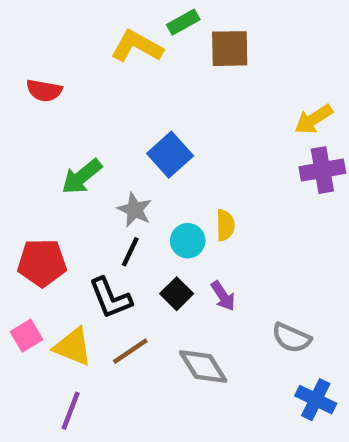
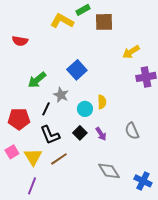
yellow arrow: (314, 119) -> (131, 52), moved
black line: (130, 252) -> (46, 109), moved
gray semicircle: (291, 338) -> (132, 131), moved, turned 42
yellow triangle: (73, 347) -> (33, 157), turned 36
gray diamond: (203, 367) -> (109, 171), moved

